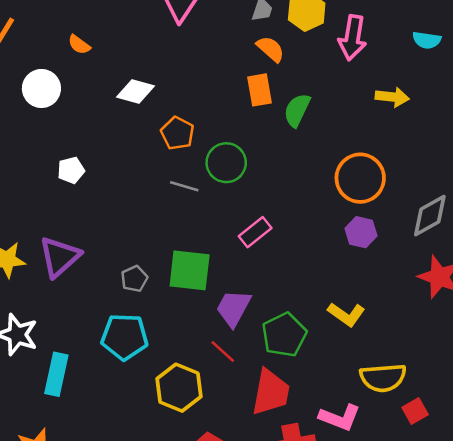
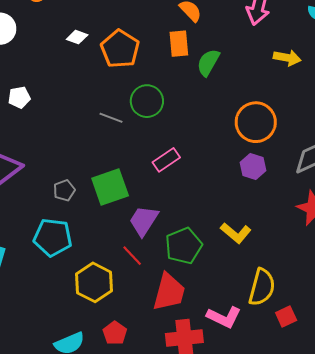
white diamond: (135, 92) -> (77, 37), size x0.7
orange pentagon: (177, 133) -> (120, 49), moved, size x1.4
green square: (190, 270) -> (110, 187), turned -30
yellow semicircle: (383, 378) -> (262, 287), turned -75

